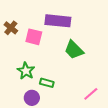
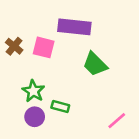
brown cross: (11, 28) -> (14, 46), moved
purple circle: (32, 98) -> (35, 117), moved

